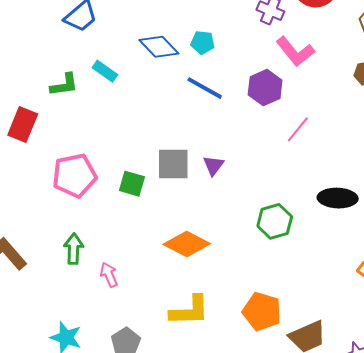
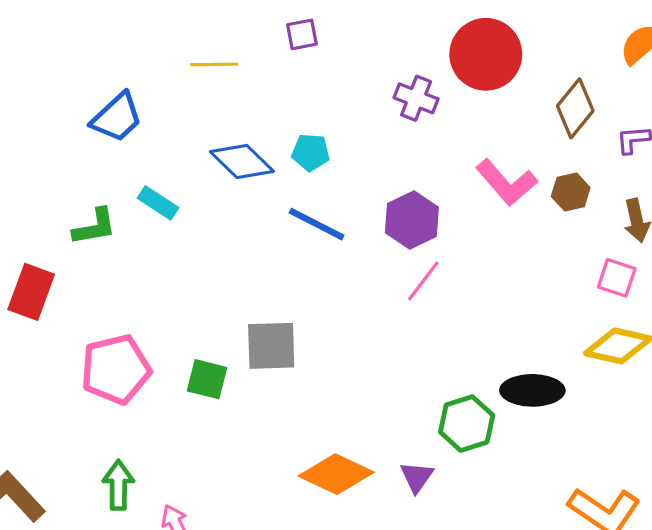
pink L-shape: (295, 52) -> (506, 183), moved
pink line: (298, 129) -> (423, 281), moved
purple triangle: (213, 165) -> (417, 477), moved
green hexagon: (275, 221) -> (467, 424), moved
orange diamond: (187, 244) -> (336, 474), moved

